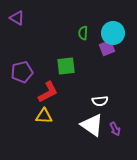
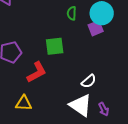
white semicircle: (100, 101) -> (89, 81), turned -35
yellow triangle: (44, 116) -> (24, 103), moved

